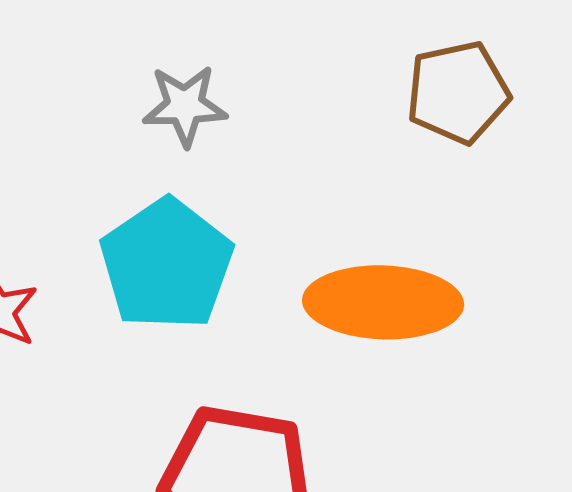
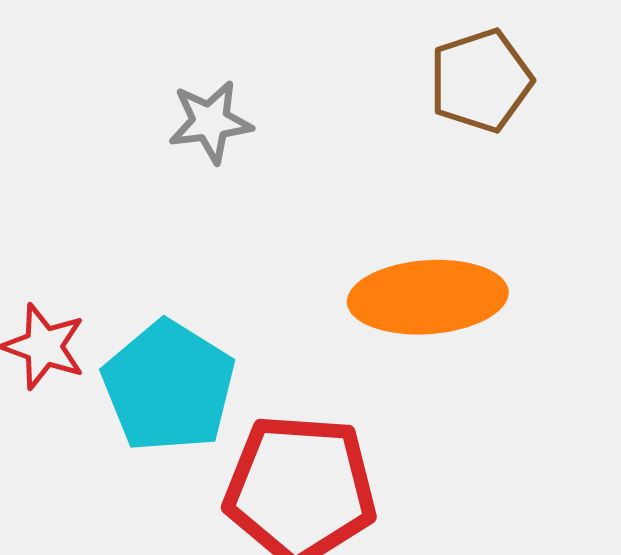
cyan pentagon: (167, 264) -> (169, 387), moved

